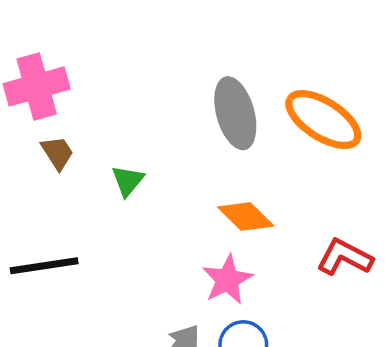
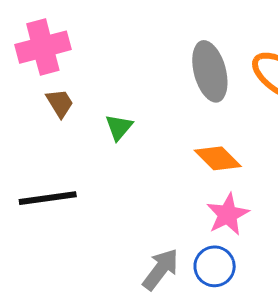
pink star: (227, 280) -> (228, 214), moved

